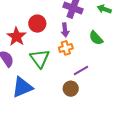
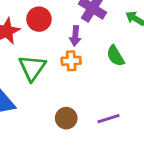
purple line: (81, 71) -> (109, 119), moved

